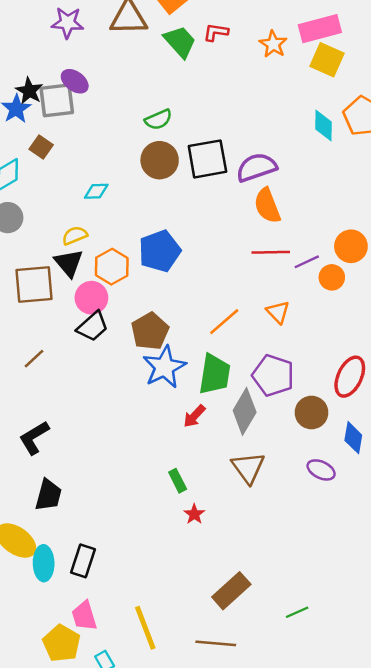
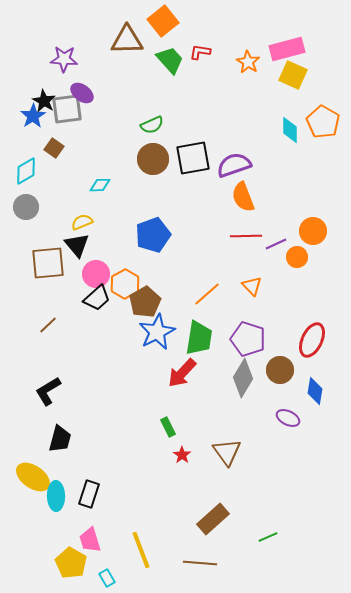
purple star: (68, 23) -> (64, 59), moved
orange hexagon: (112, 267) -> (125, 284), moved
gray diamond: (245, 411) -> (243, 378), moved
red arrow: (194, 416) -> (182, 373), size x1.5
brown triangle: (248, 468) -> (227, 452), moved

